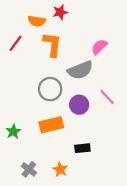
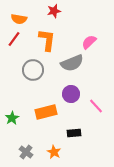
orange semicircle: (37, 21) -> (19, 19), moved
gray circle: (50, 89) -> (33, 70), moved
pink line: (107, 97) -> (96, 106), moved

